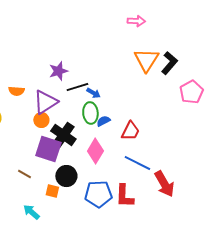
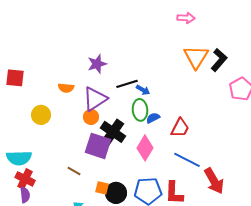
purple star: (58, 71) -> (97, 64), moved
black circle: (66, 176) -> (116, 193), moved

